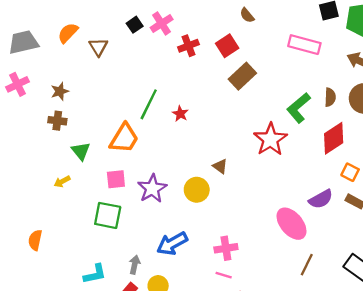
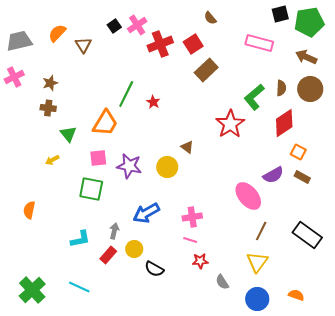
red cross: (188, 46) -> (160, 44), size x1.4
purple star: (152, 189) -> (129, 166), turned -30

